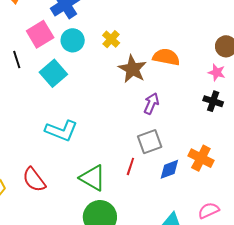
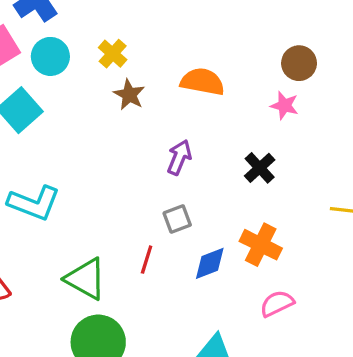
brown star: (132, 69) -> (129, 95), moved, size x0.7
black cross: (213, 101) -> (260, 168), moved, turned 30
gray square: (150, 142) -> (177, 219), size x0.7
pink semicircle: (209, 210) -> (277, 304), moved

